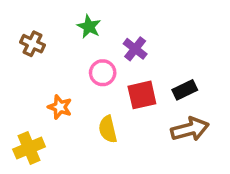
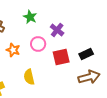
orange star: (60, 107) -> (13, 50), moved
yellow semicircle: (108, 129) -> (29, 77), moved

